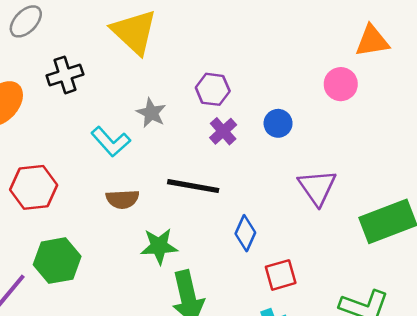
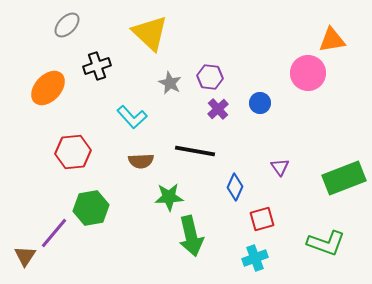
pink circle: (341, 84) -> (308, 73), size x1.4
gray star: (151, 113) -> (170, 83), moved
purple triangle: (317, 187) -> (280, 167), moved, size x0.6

